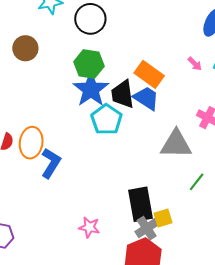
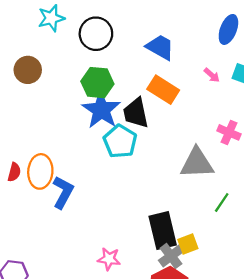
blue trapezoid: (146, 98) -> (160, 47), moved

